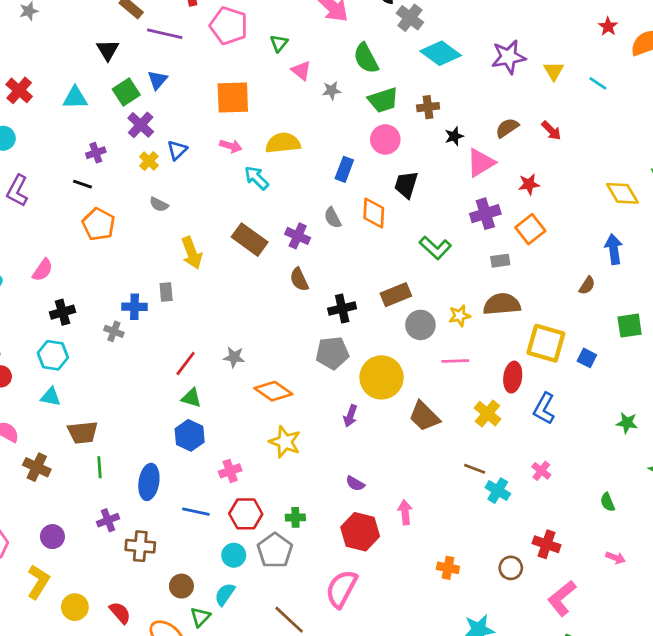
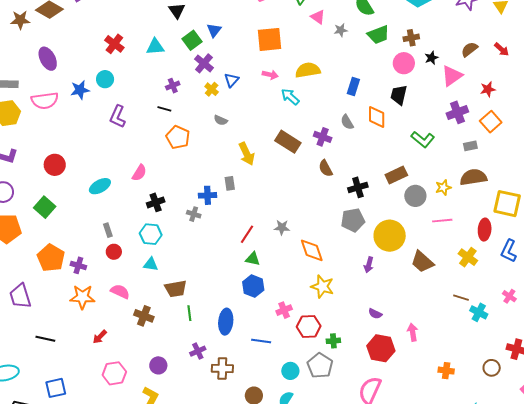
pink circle: (385, 139) -> (404, 63), moved
orange diamond: (273, 391) -> (312, 250), turned 40
red hexagon: (246, 514) -> (309, 326), moved

